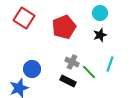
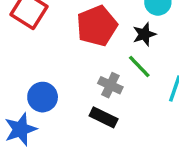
black star: (100, 35) -> (144, 34), moved
green line: (89, 72) -> (139, 67), moved

